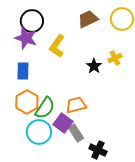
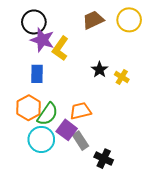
purple star: (26, 38) -> (42, 40), moved
yellow cross: (115, 58) -> (122, 77), moved, turned -32
blue rectangle: (23, 71) -> (37, 74), moved

